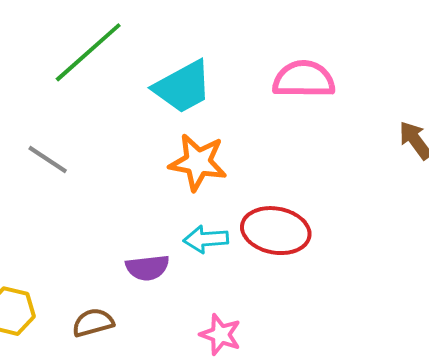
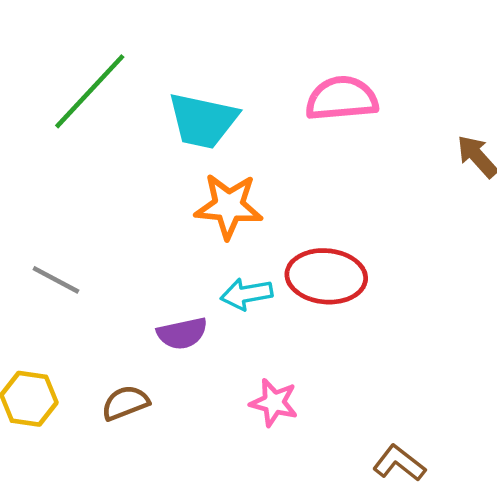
cyan trapezoid: (183, 87) -> (203, 121), turned 46
gray line: (48, 159) -> (56, 280), moved

